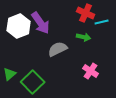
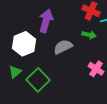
purple arrow: (41, 23) -> (46, 21), turned -130
white hexagon: (19, 26) -> (24, 44), moved

